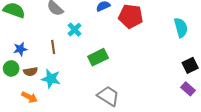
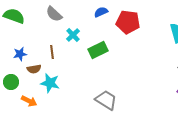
green rectangle: (98, 57) -> (98, 50), moved
green circle: (11, 68) -> (11, 82), moved
brown semicircle: (31, 72) -> (34, 69), moved

